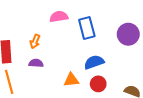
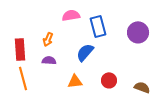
blue semicircle: (94, 62) -> (85, 52), moved, turned -30
orange triangle: (71, 80) -> (75, 81), moved

